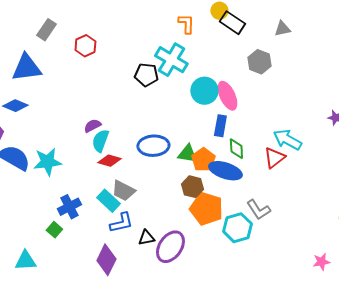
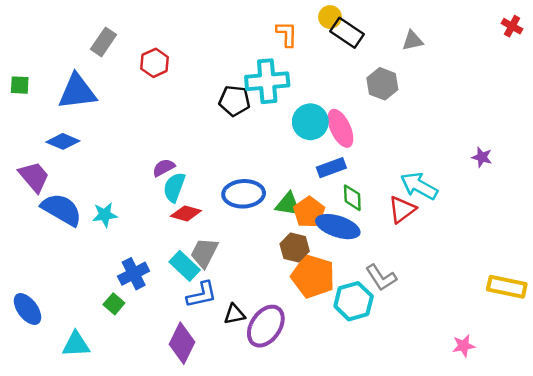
cyan cross: (171, 60) -> (267, 81), turned -36
blue rectangle: (220, 126) -> (331, 168), turned 60
cyan star: (47, 162) -> (105, 215), size x0.7
gray trapezoid: (123, 191) -> (204, 253), turned 90

